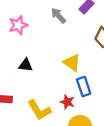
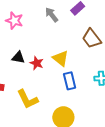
pink star: (18, 25) -> (14, 21), turned 30
red star: (67, 102) -> (37, 63), moved

